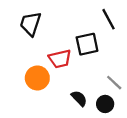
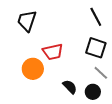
black square: (87, 44) -> (96, 48), moved, turned 30

